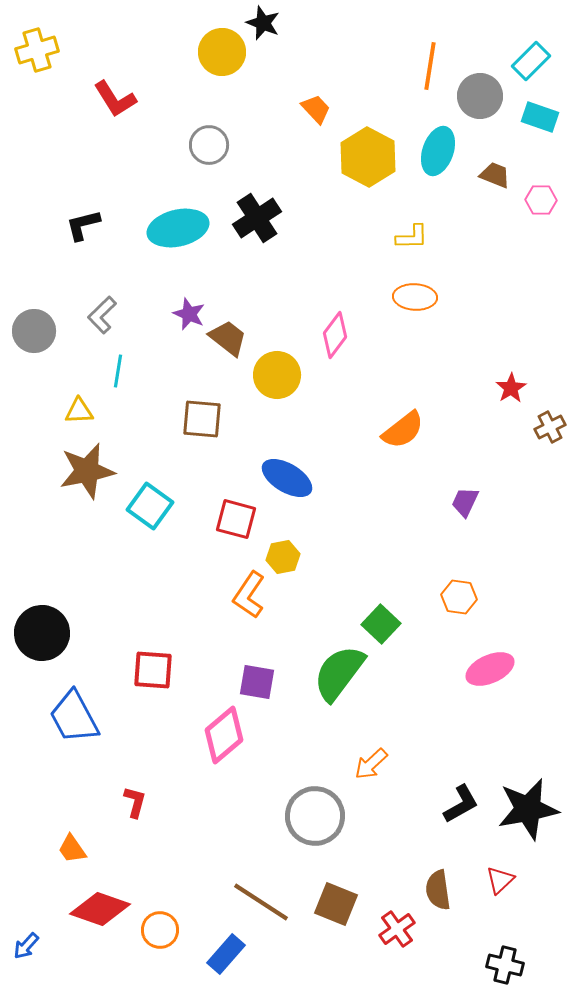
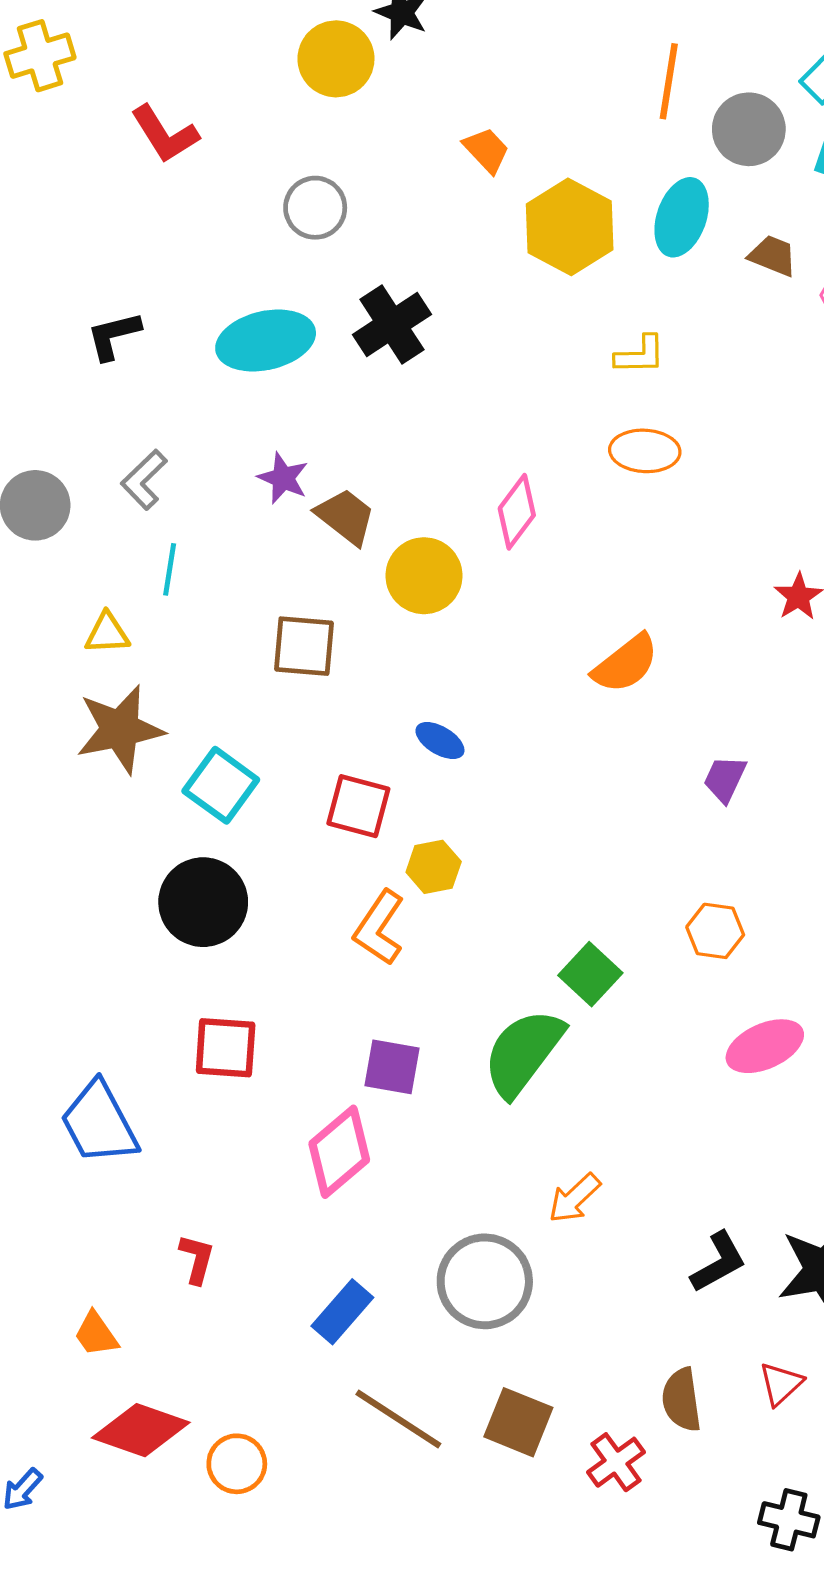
blue ellipse: (287, 478) -> (440, 741), size x0.6
black circle: (42, 633) -> (203, 902), moved
blue rectangle: (226, 954) -> (342, 1312), moved

